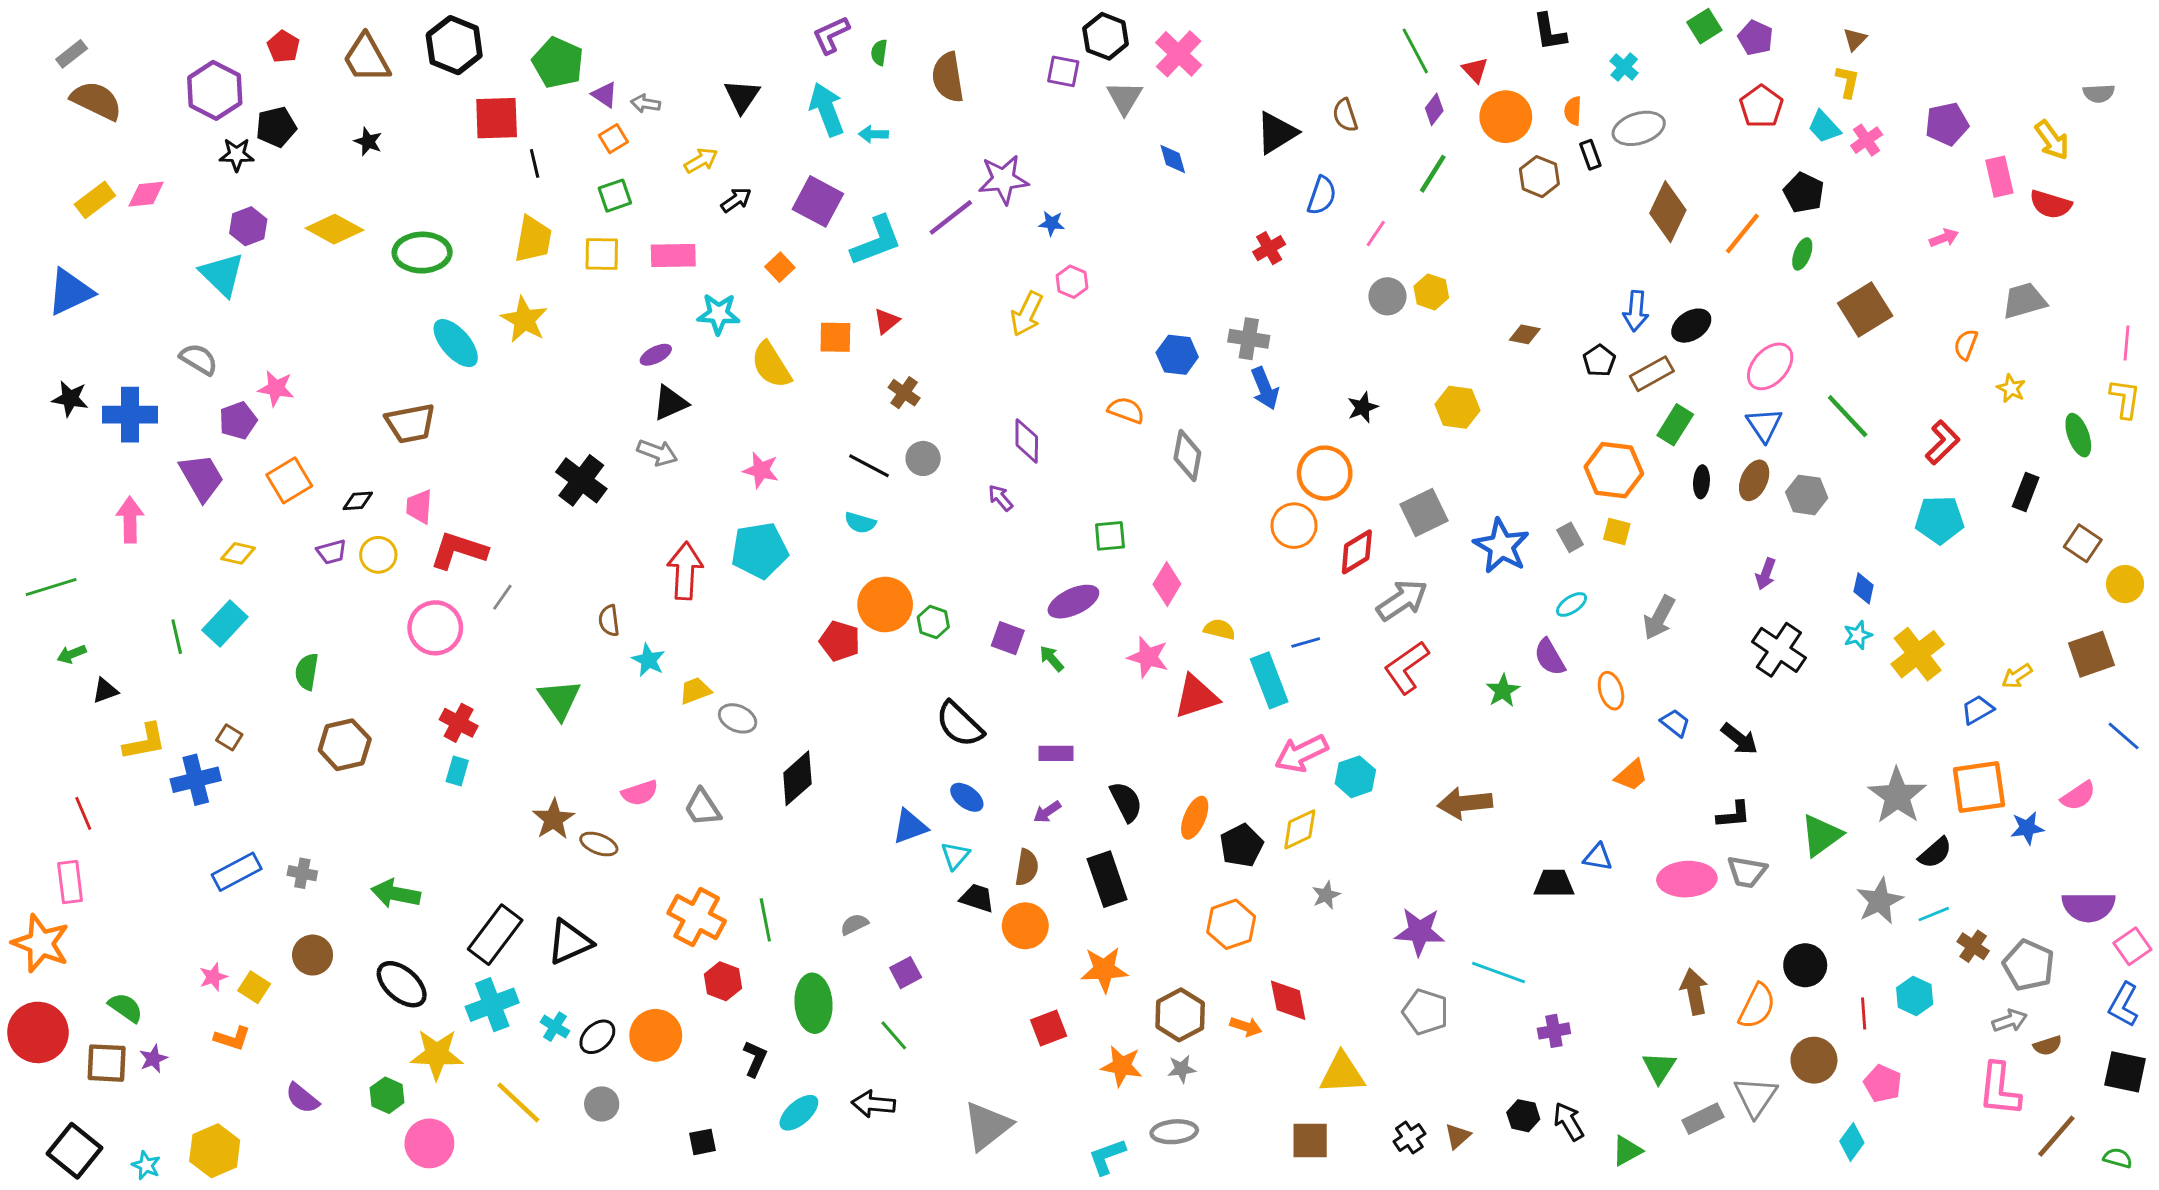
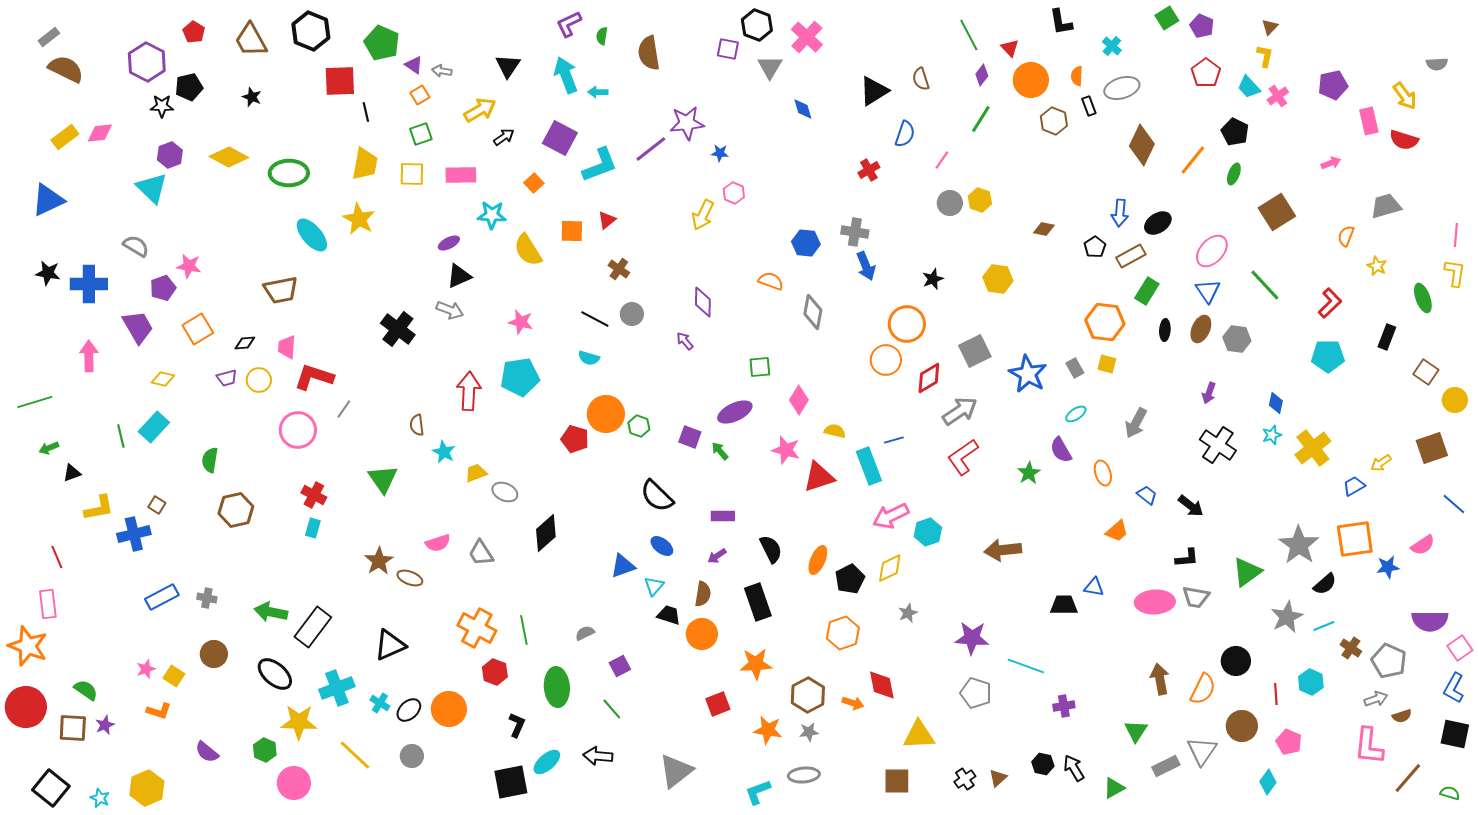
yellow arrow: (701, 161) -> (480, 110), size x1.4
black rectangle: (495, 935) -> (313, 627), moved
black square: (703, 1142) -> (511, 782), moved, size x1.8

